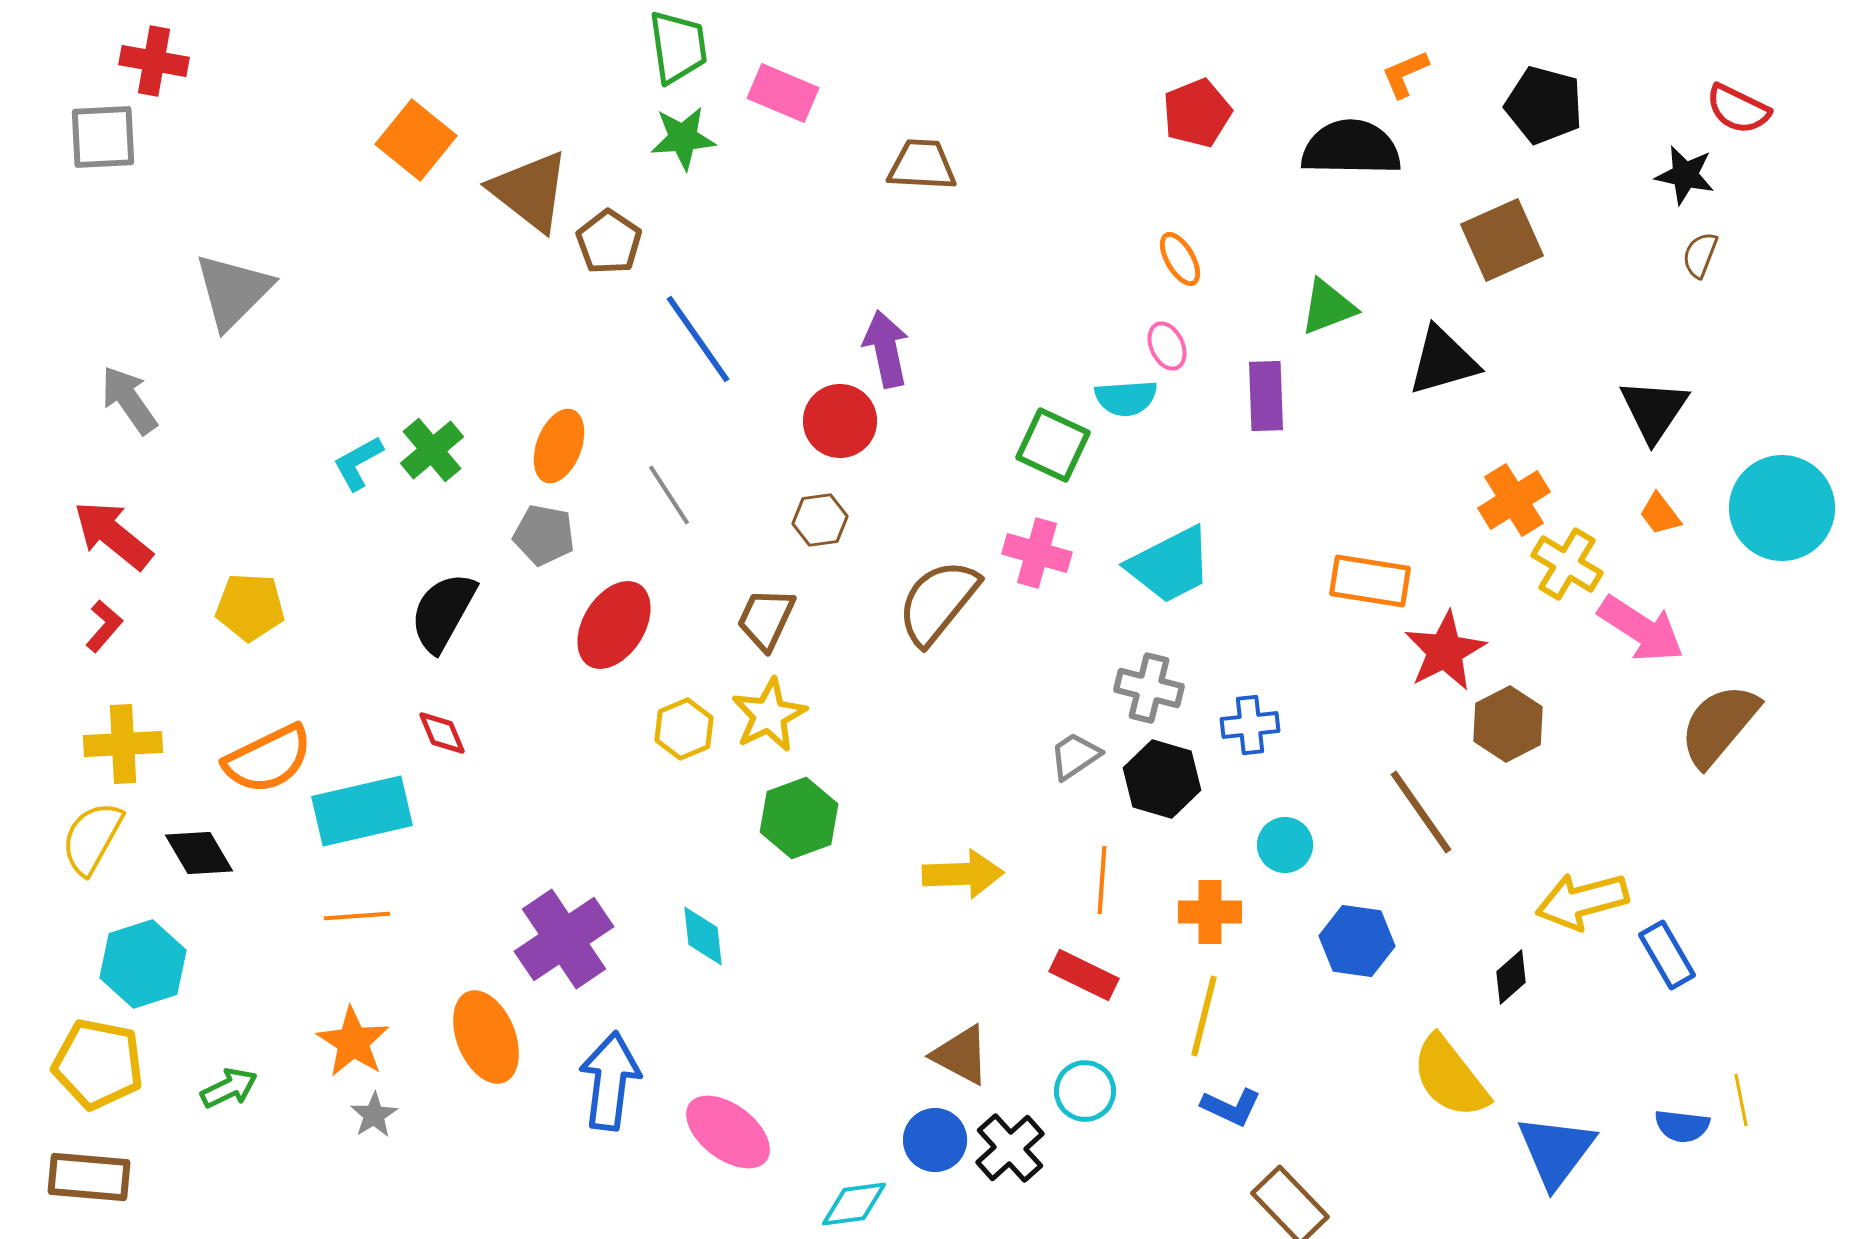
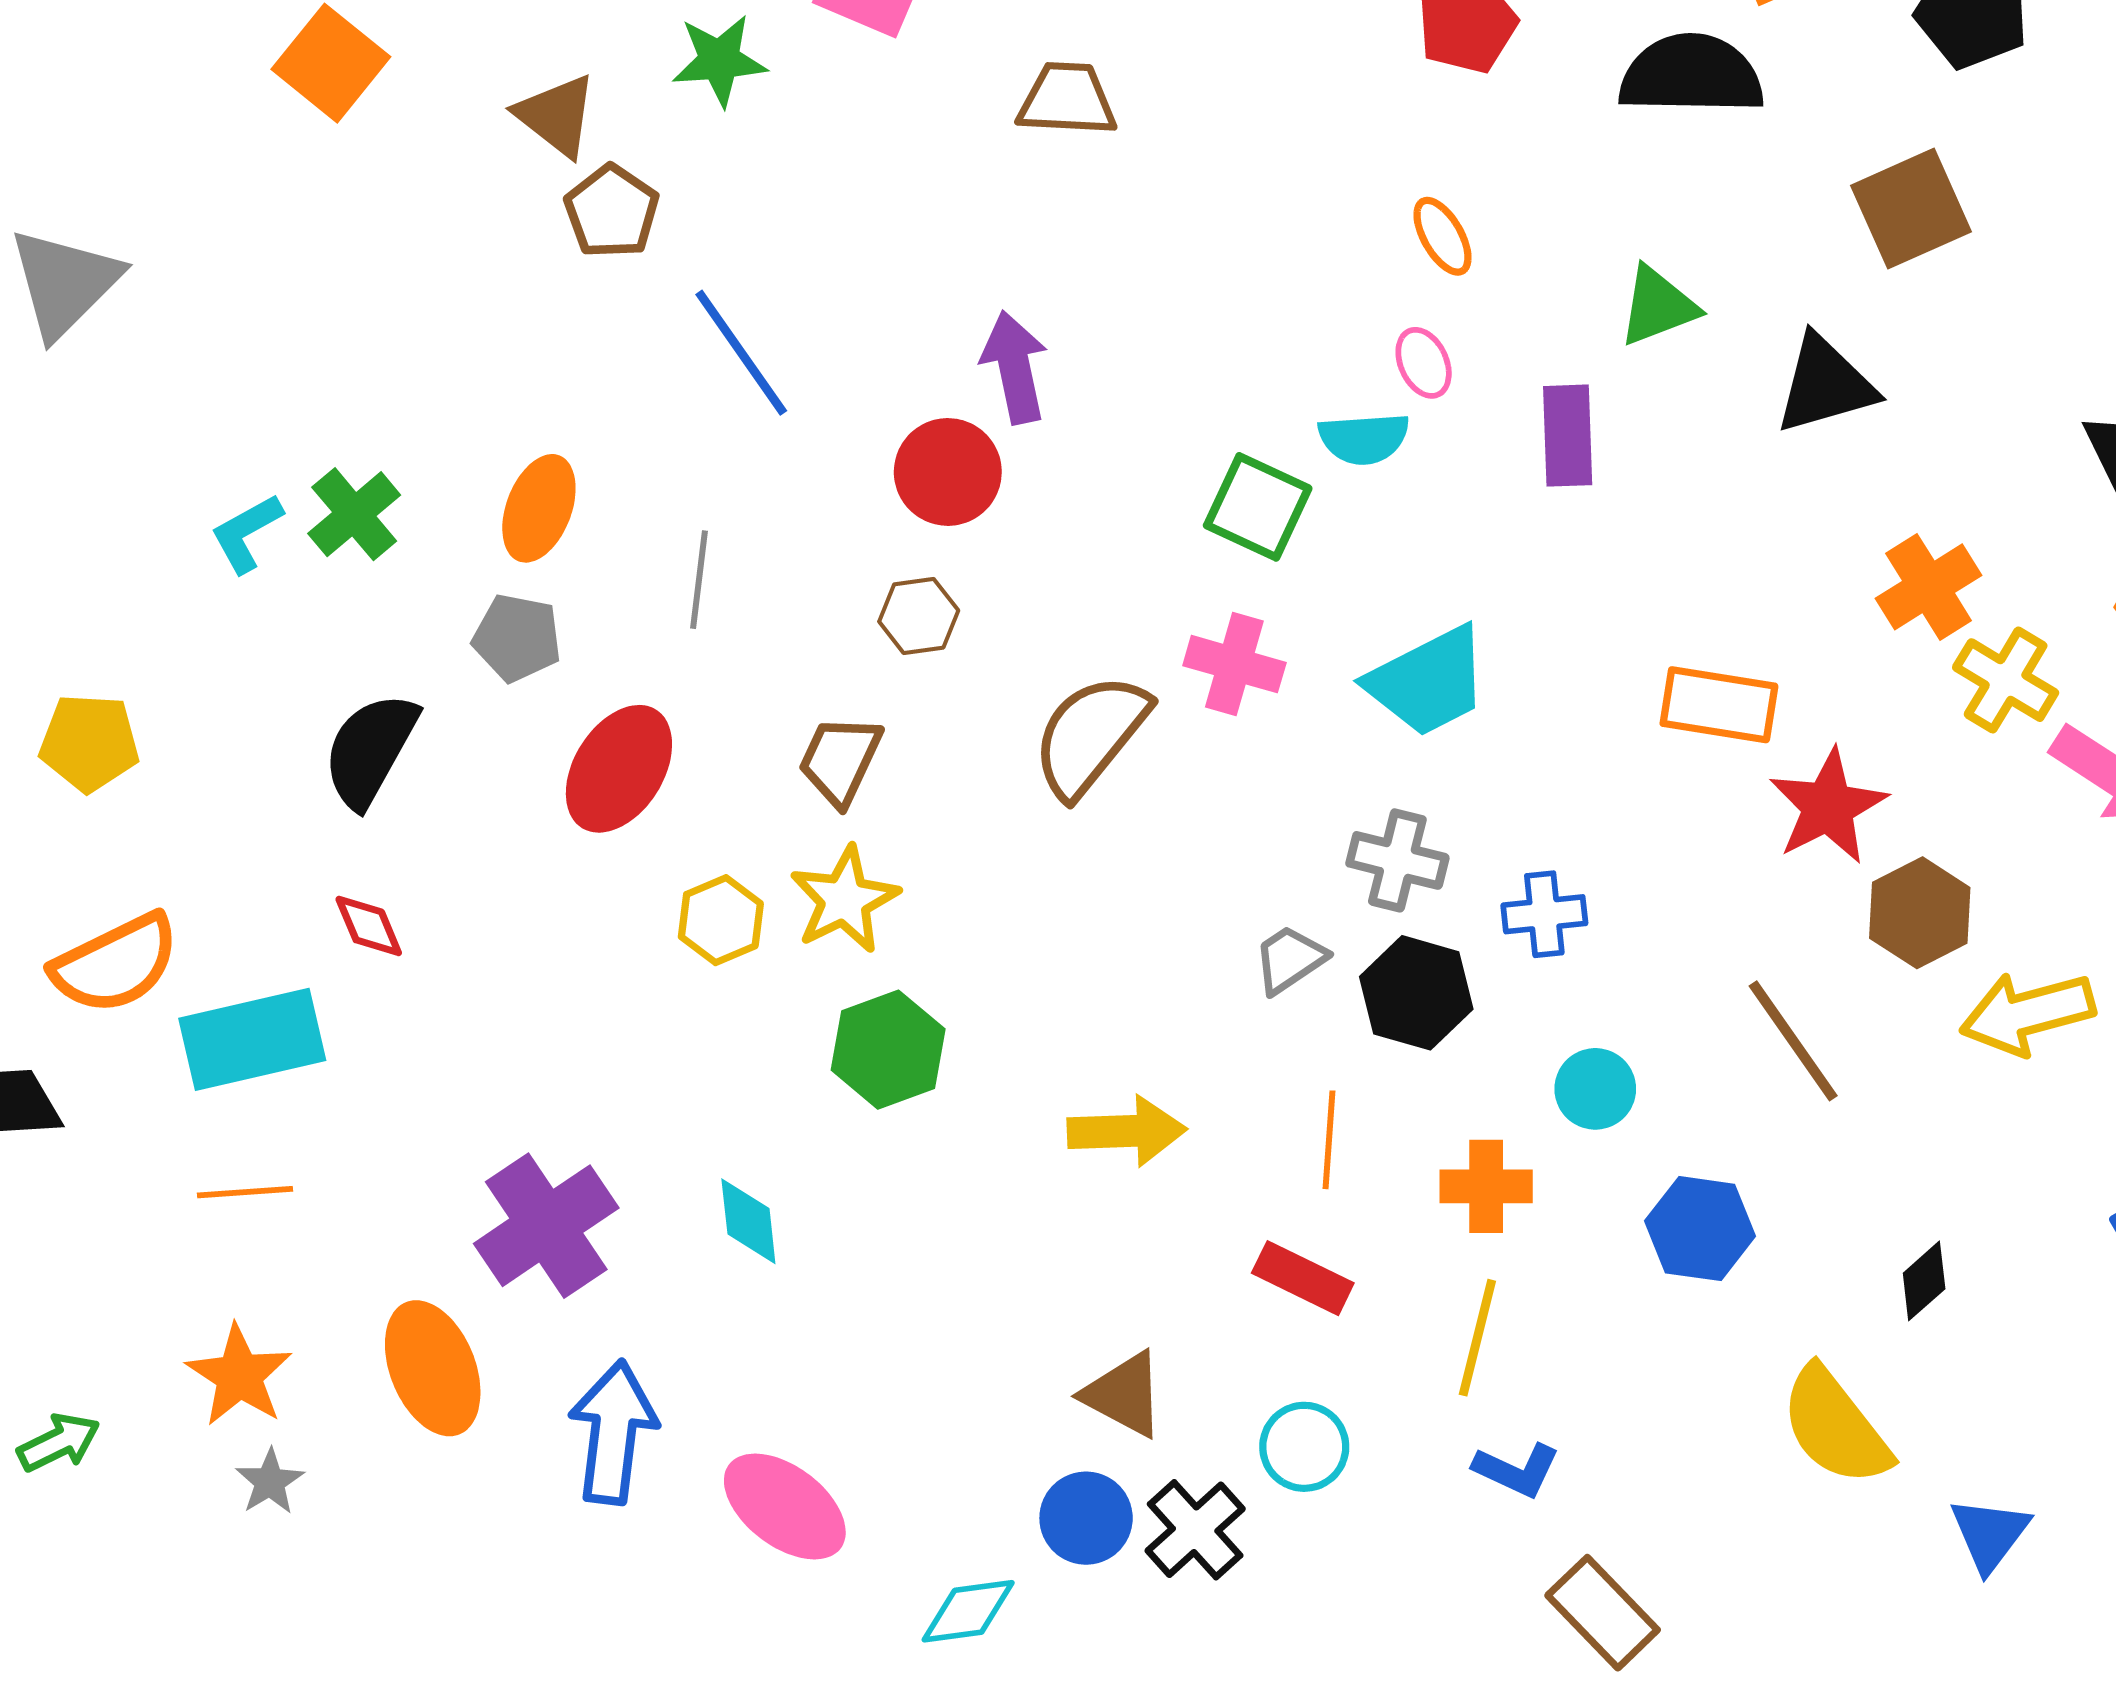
brown triangle: (530, 191) -> (556, 115), moved, size x0.7
gray line: (669, 495) -> (699, 580), turned 40
yellow arrow: (1582, 901) -> (2027, 1013), moved
blue triangle: (1556, 1151) -> (1990, 1534), size x0.7

